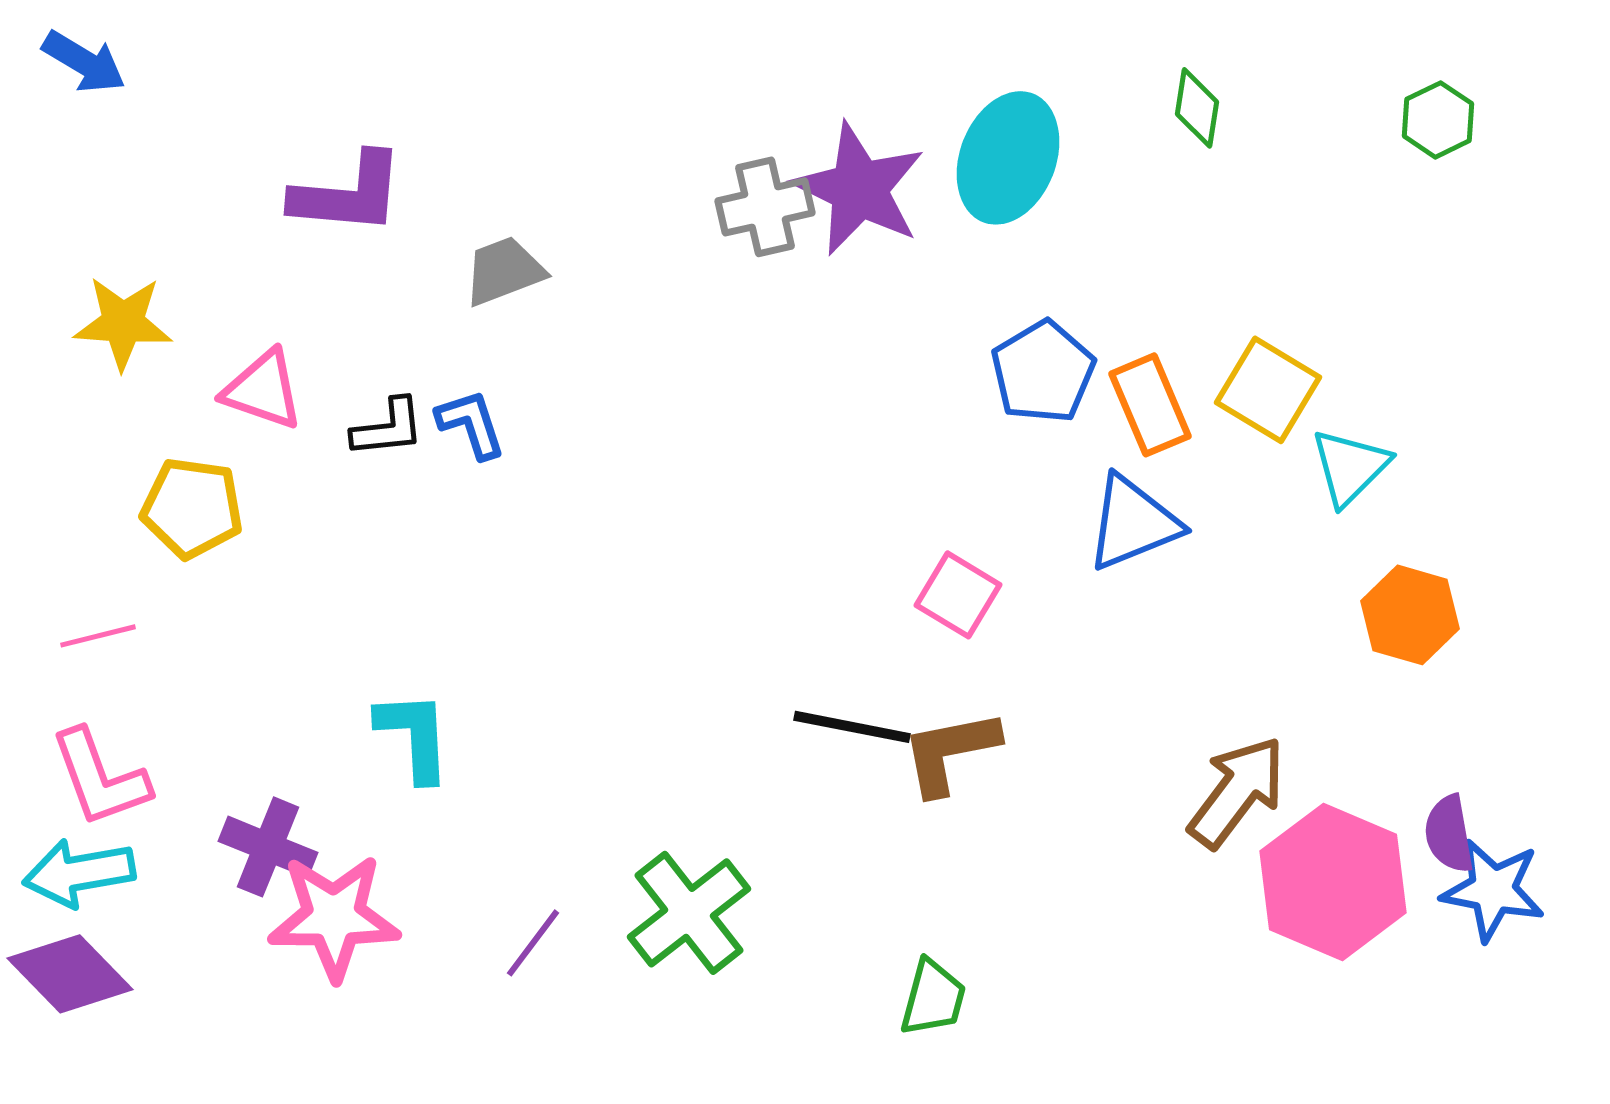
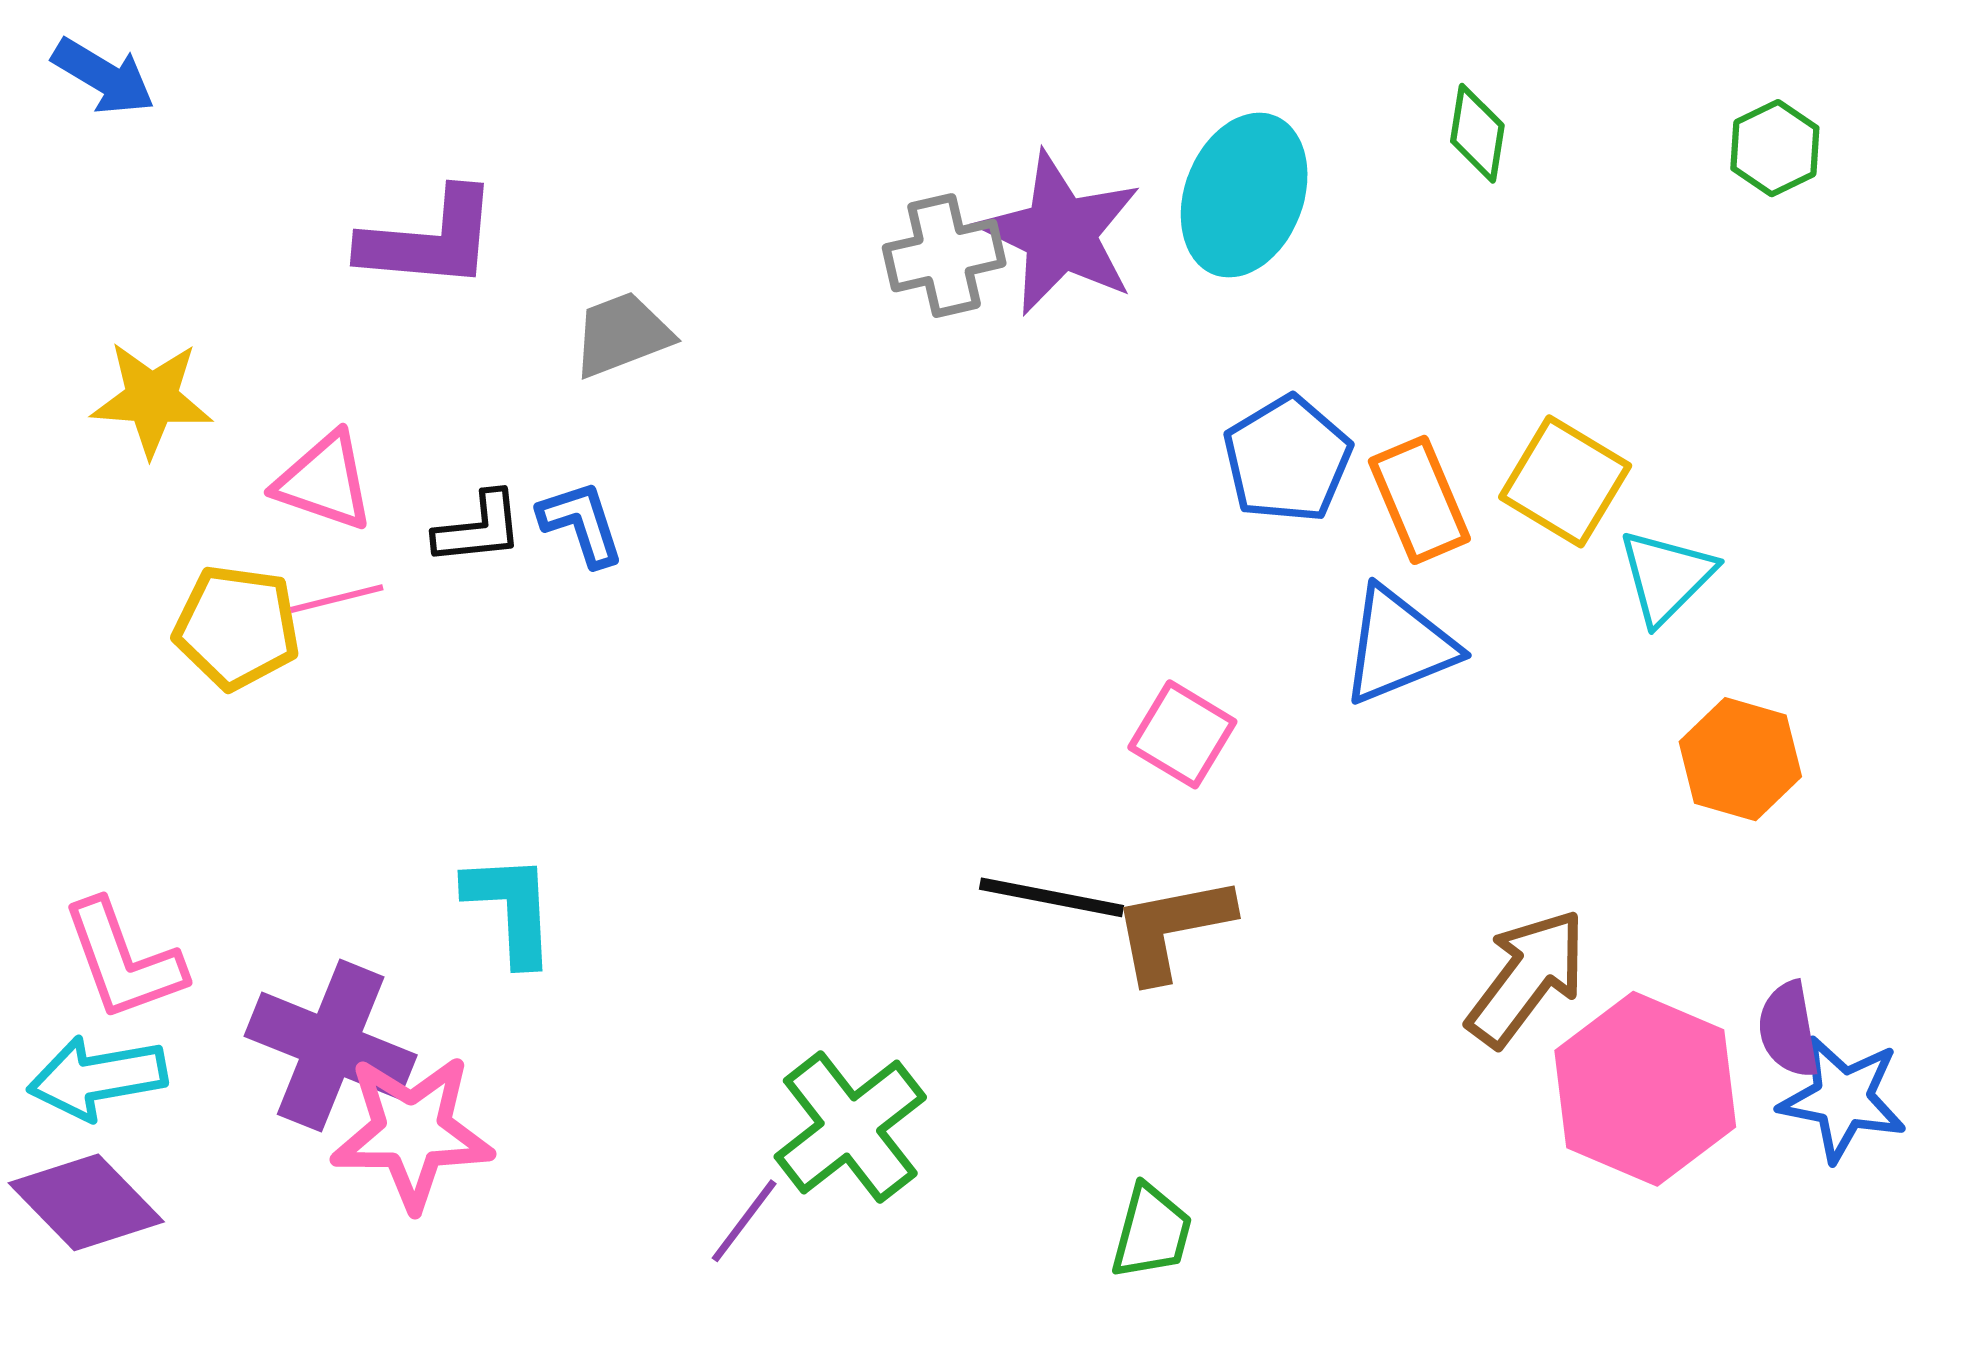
pink line: (98, 636) -> (337, 599), moved
purple cross: (268, 847) -> (331, 1046), size x1.4
purple line: (533, 943) -> (744, 1221), moved

